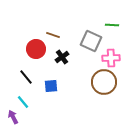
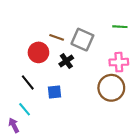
gray square: (91, 41) -> (82, 40), moved

